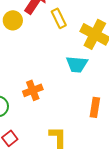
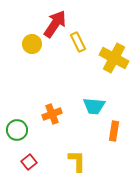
cyan trapezoid: (77, 64) -> (94, 106), moved

